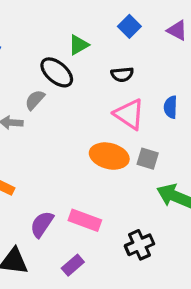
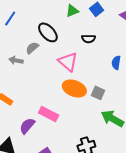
green triangle: (79, 45) -> (72, 11), moved
pink triangle: (129, 114) -> (68, 62), moved
pink rectangle: (85, 220) -> (49, 114), moved

